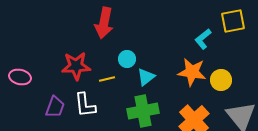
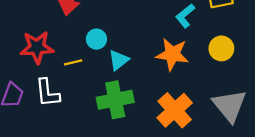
yellow circle: (221, 80) -> (221, 48), moved

